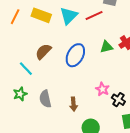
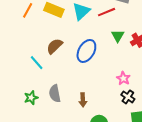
green triangle: (106, 47) -> (118, 36), moved, turned -48
pink star: (102, 89) -> (123, 78), moved
green star: (20, 94) -> (31, 98), moved

